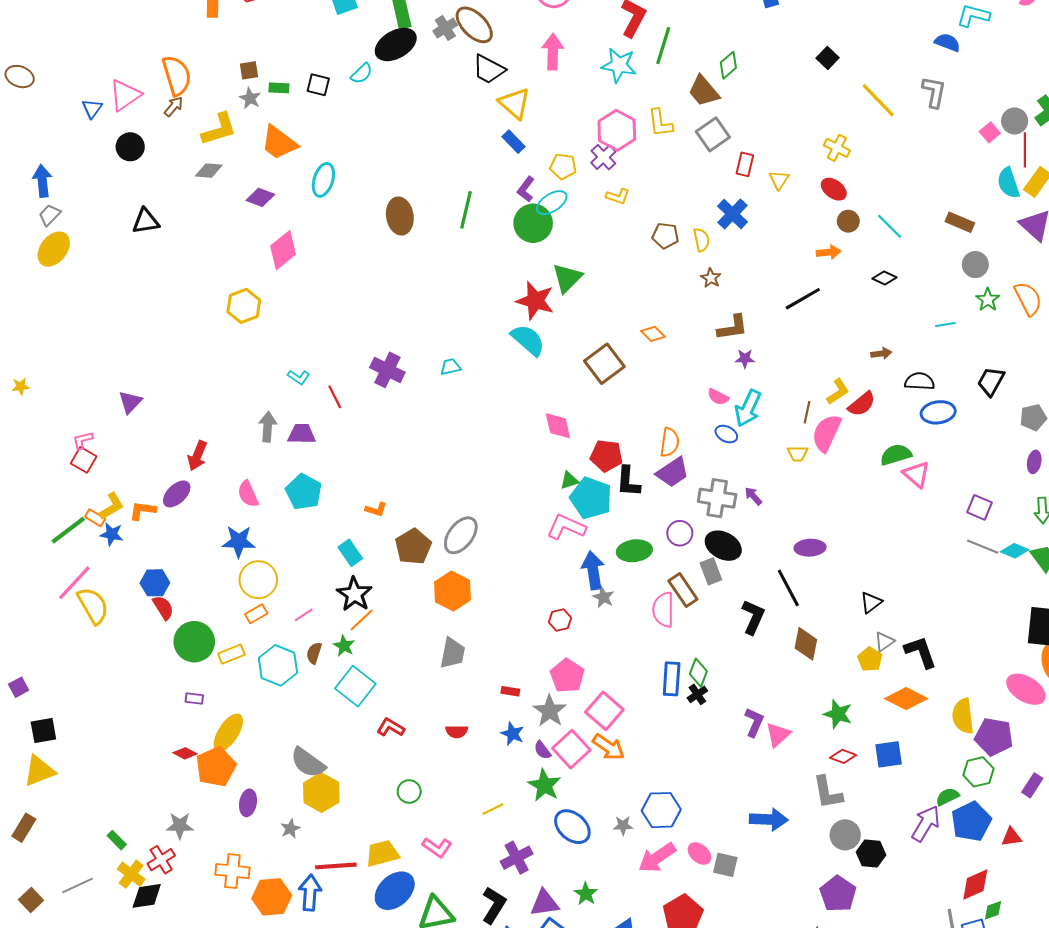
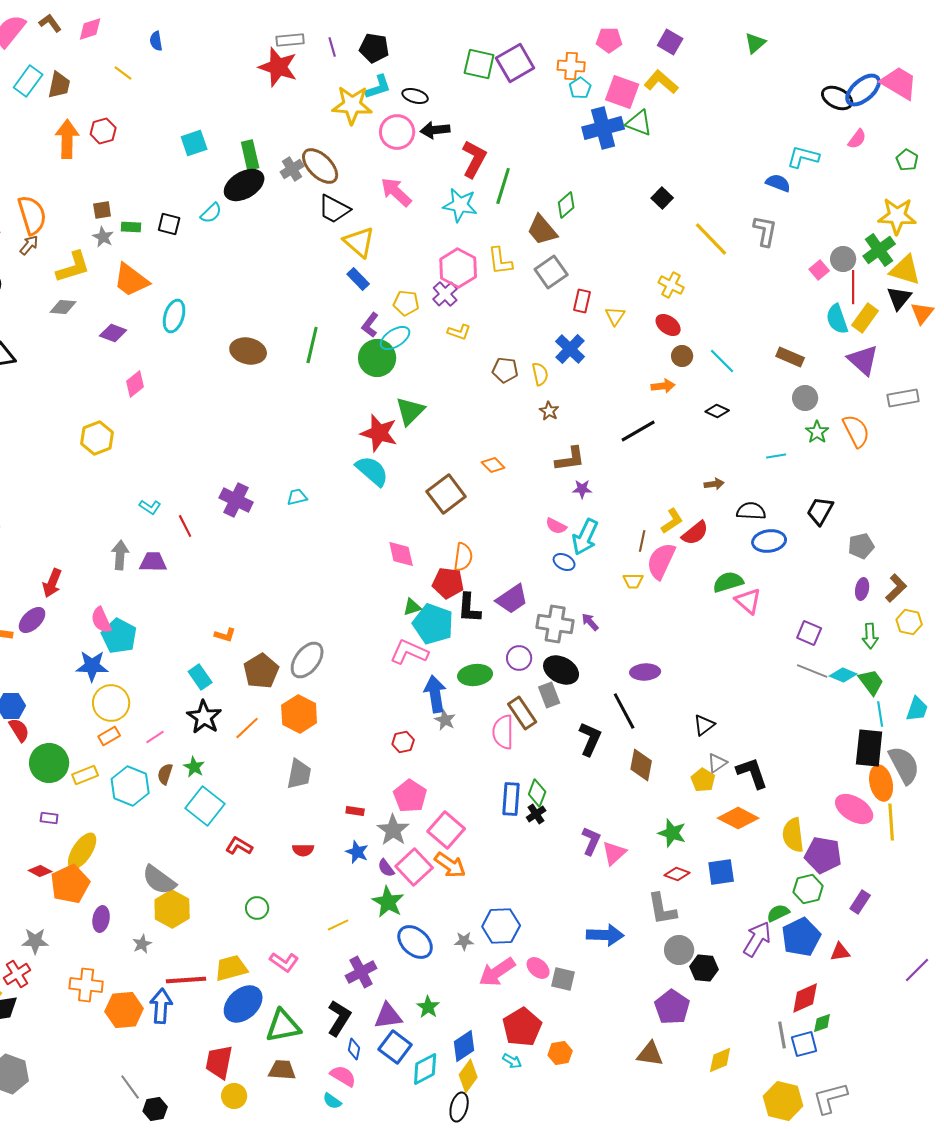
pink arrow: (553, 52) -> (396, 192), turned -48
brown ellipse: (400, 216) -> (248, 351), turned -68
pink diamond: (283, 250) -> (135, 384), size x0.7
orange semicircle: (670, 442) -> (463, 557), moved
cyan pentagon: (304, 492) -> (119, 636), moved
orange line: (362, 620) -> (247, 728), moved

